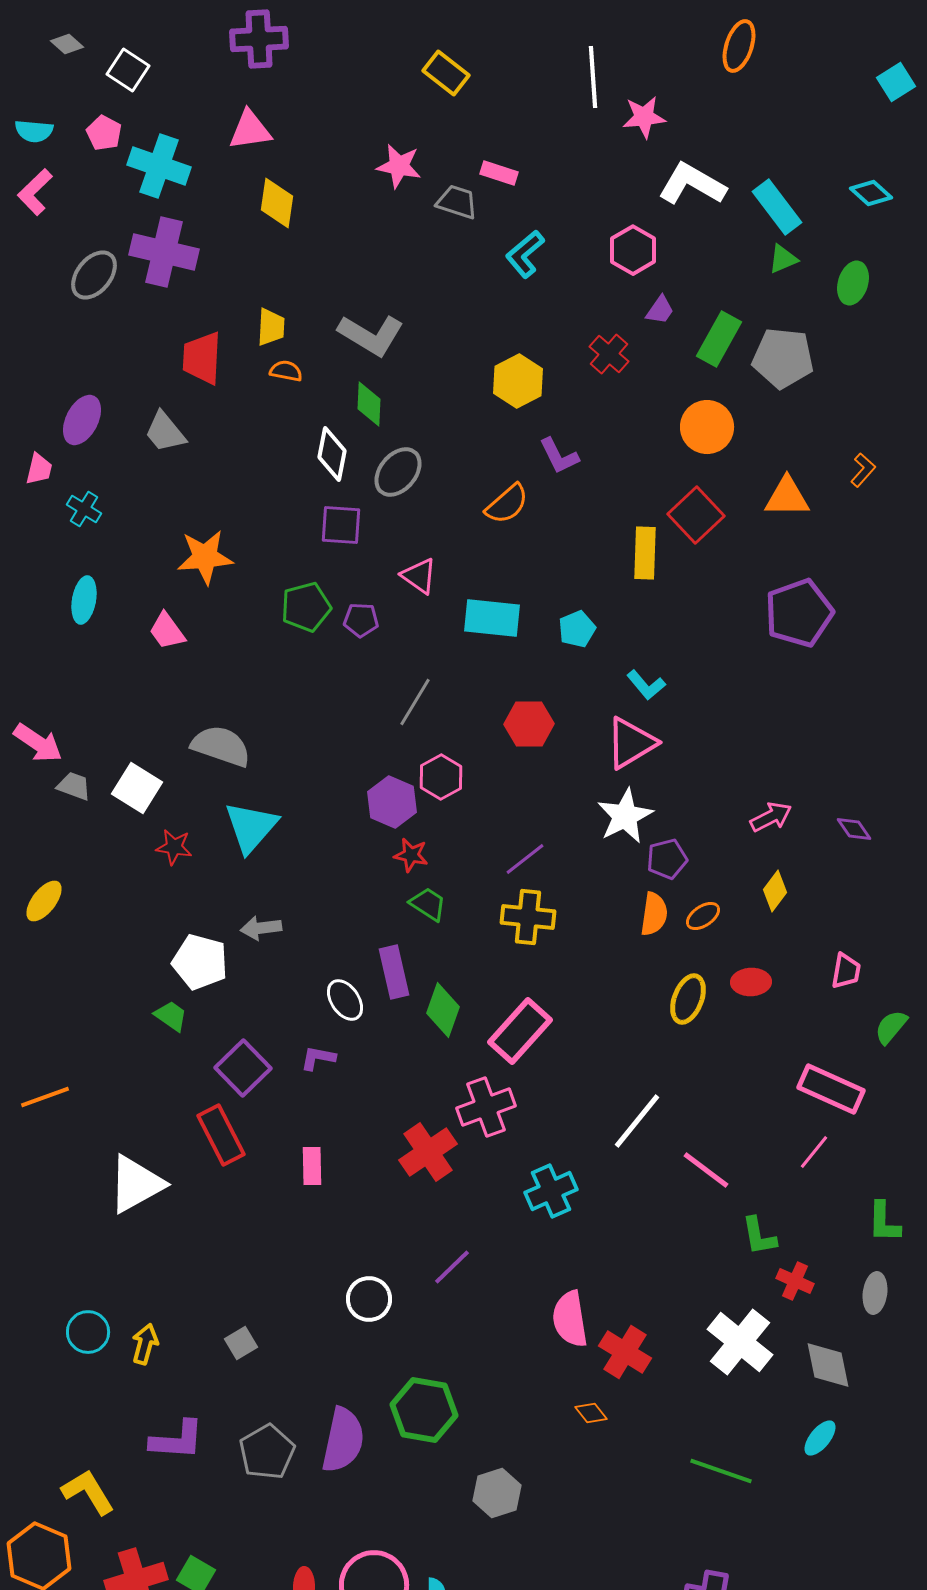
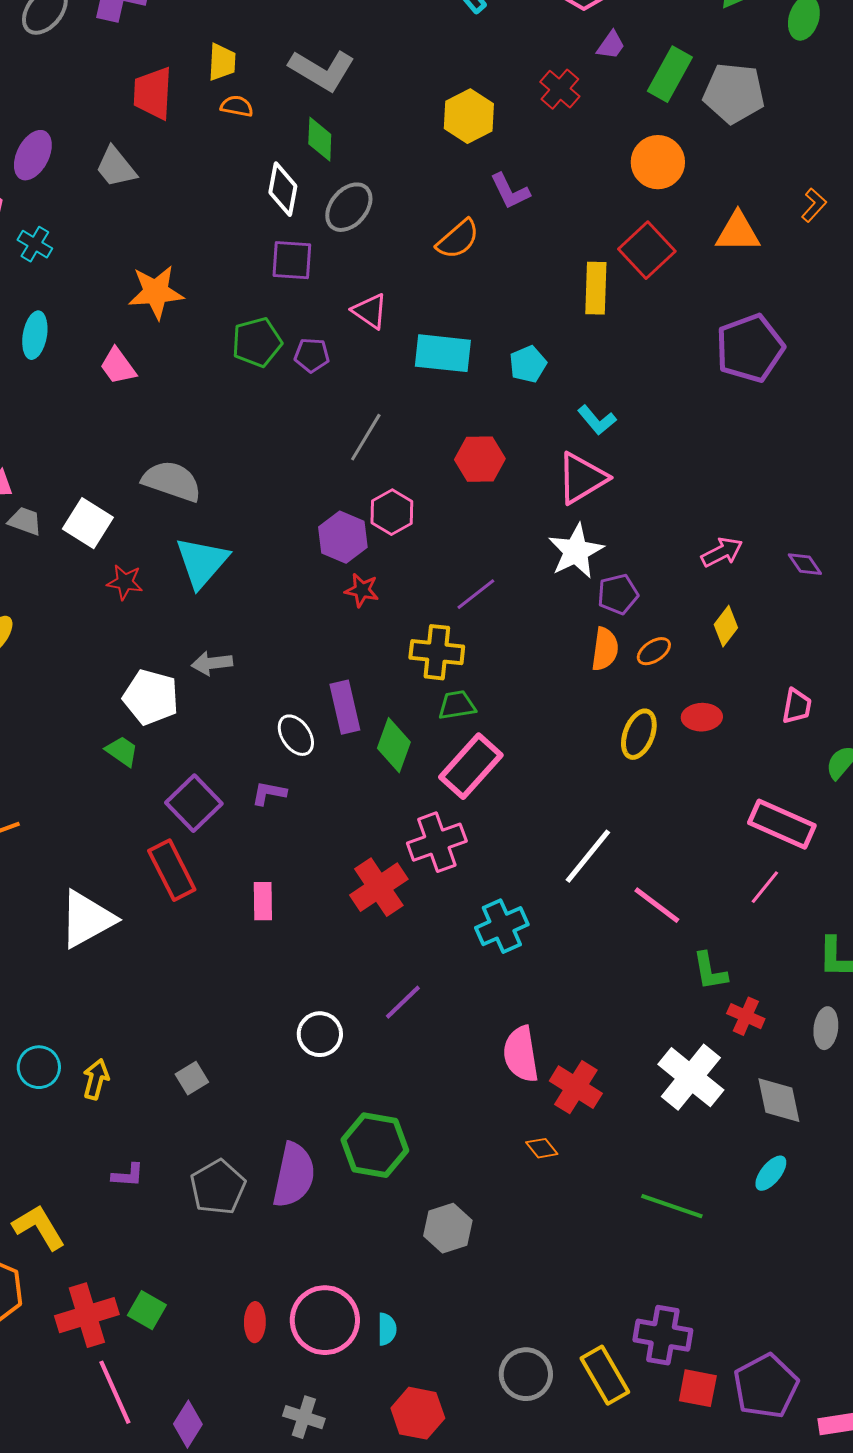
green trapezoid: (428, 904) -> (457, 705), moved, turned -42
yellow cross: (528, 917) -> (437, 652), moved
purple L-shape: (177, 1440) -> (128, 1175), size x0.6

